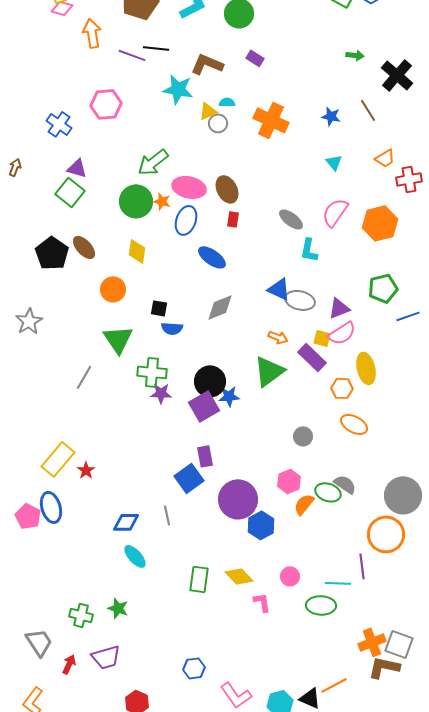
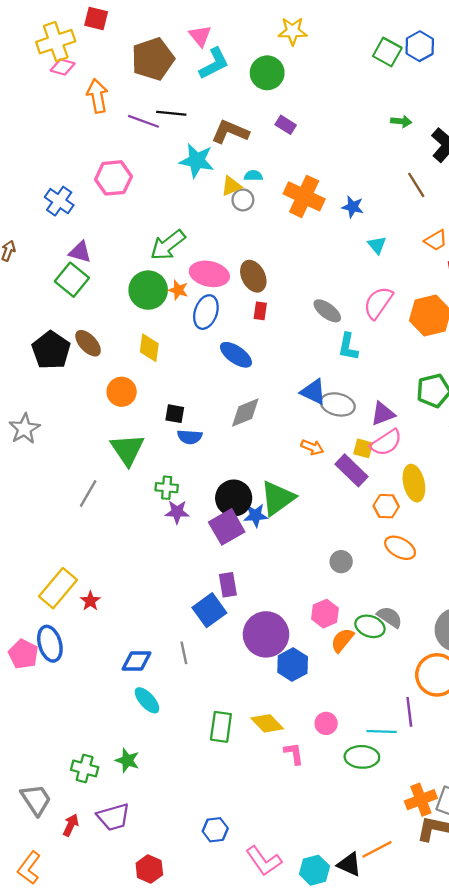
blue star: (331, 116) -> (353, 207), moved
green triangle: (269, 371) -> (278, 498), moved
green cross: (152, 372) -> (167, 488), size x0.7

